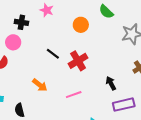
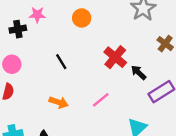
black cross: (21, 22) -> (18, 29), moved
black line: (53, 54) -> (61, 62), turned 40
red cross: (78, 61) -> (115, 57), moved

